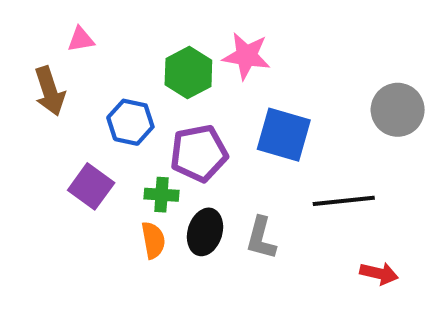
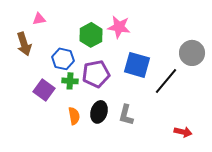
green cross: (162, 195) -> (70, 81), moved
black line: (344, 201) -> (166, 81), moved, turned -44

